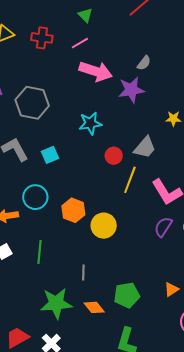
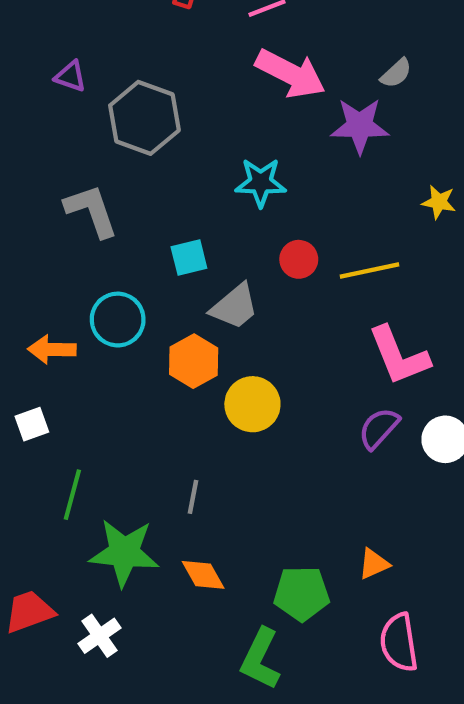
gray trapezoid: (145, 148) -> (235, 307), moved
cyan square: (50, 155) -> (189, 257), moved
yellow line: (130, 180) -> (369, 271), moved, turned 48
green line: (39, 252) -> (72, 495), moved
green pentagon: (127, 295) -> (302, 594), moved

